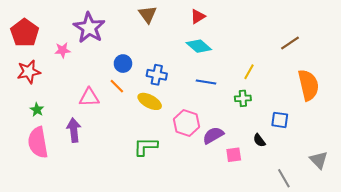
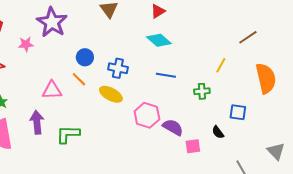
yellow line: (249, 72) -> (221, 65), moved
purple semicircle: (213, 135) -> (173, 127), turned 60
green L-shape: (146, 147) -> (68, 134), moved

